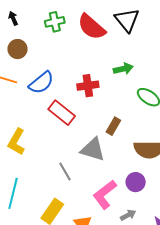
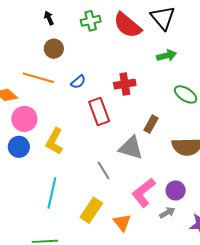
green arrow: (123, 69) -> (167, 56), moved
blue semicircle: (41, 83) -> (78, 82), size x0.6
red rectangle: (62, 113) -> (99, 111), turned 32
purple circle: (136, 182) -> (176, 190), moved

